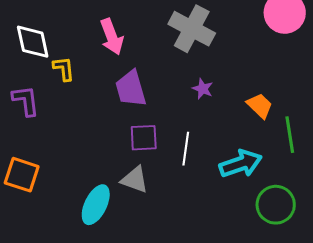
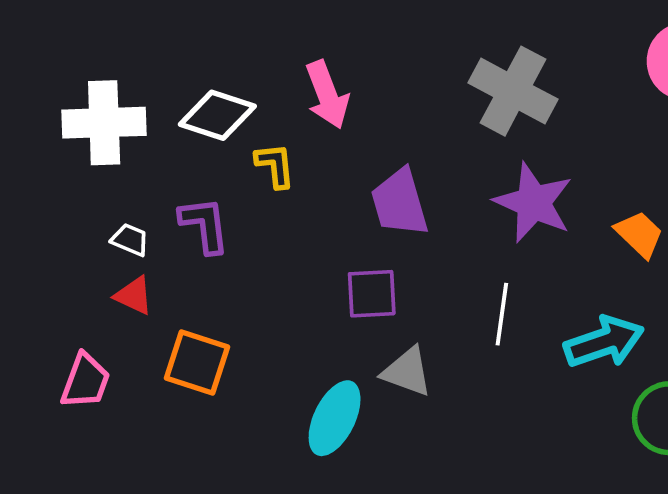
pink arrow: (112, 37) -> (327, 95), moved
white diamond: (33, 42) -> (217, 115), turned -60
purple star: (203, 89) -> (533, 203), size x2.0
purple square: (144, 138) -> (372, 294), moved

